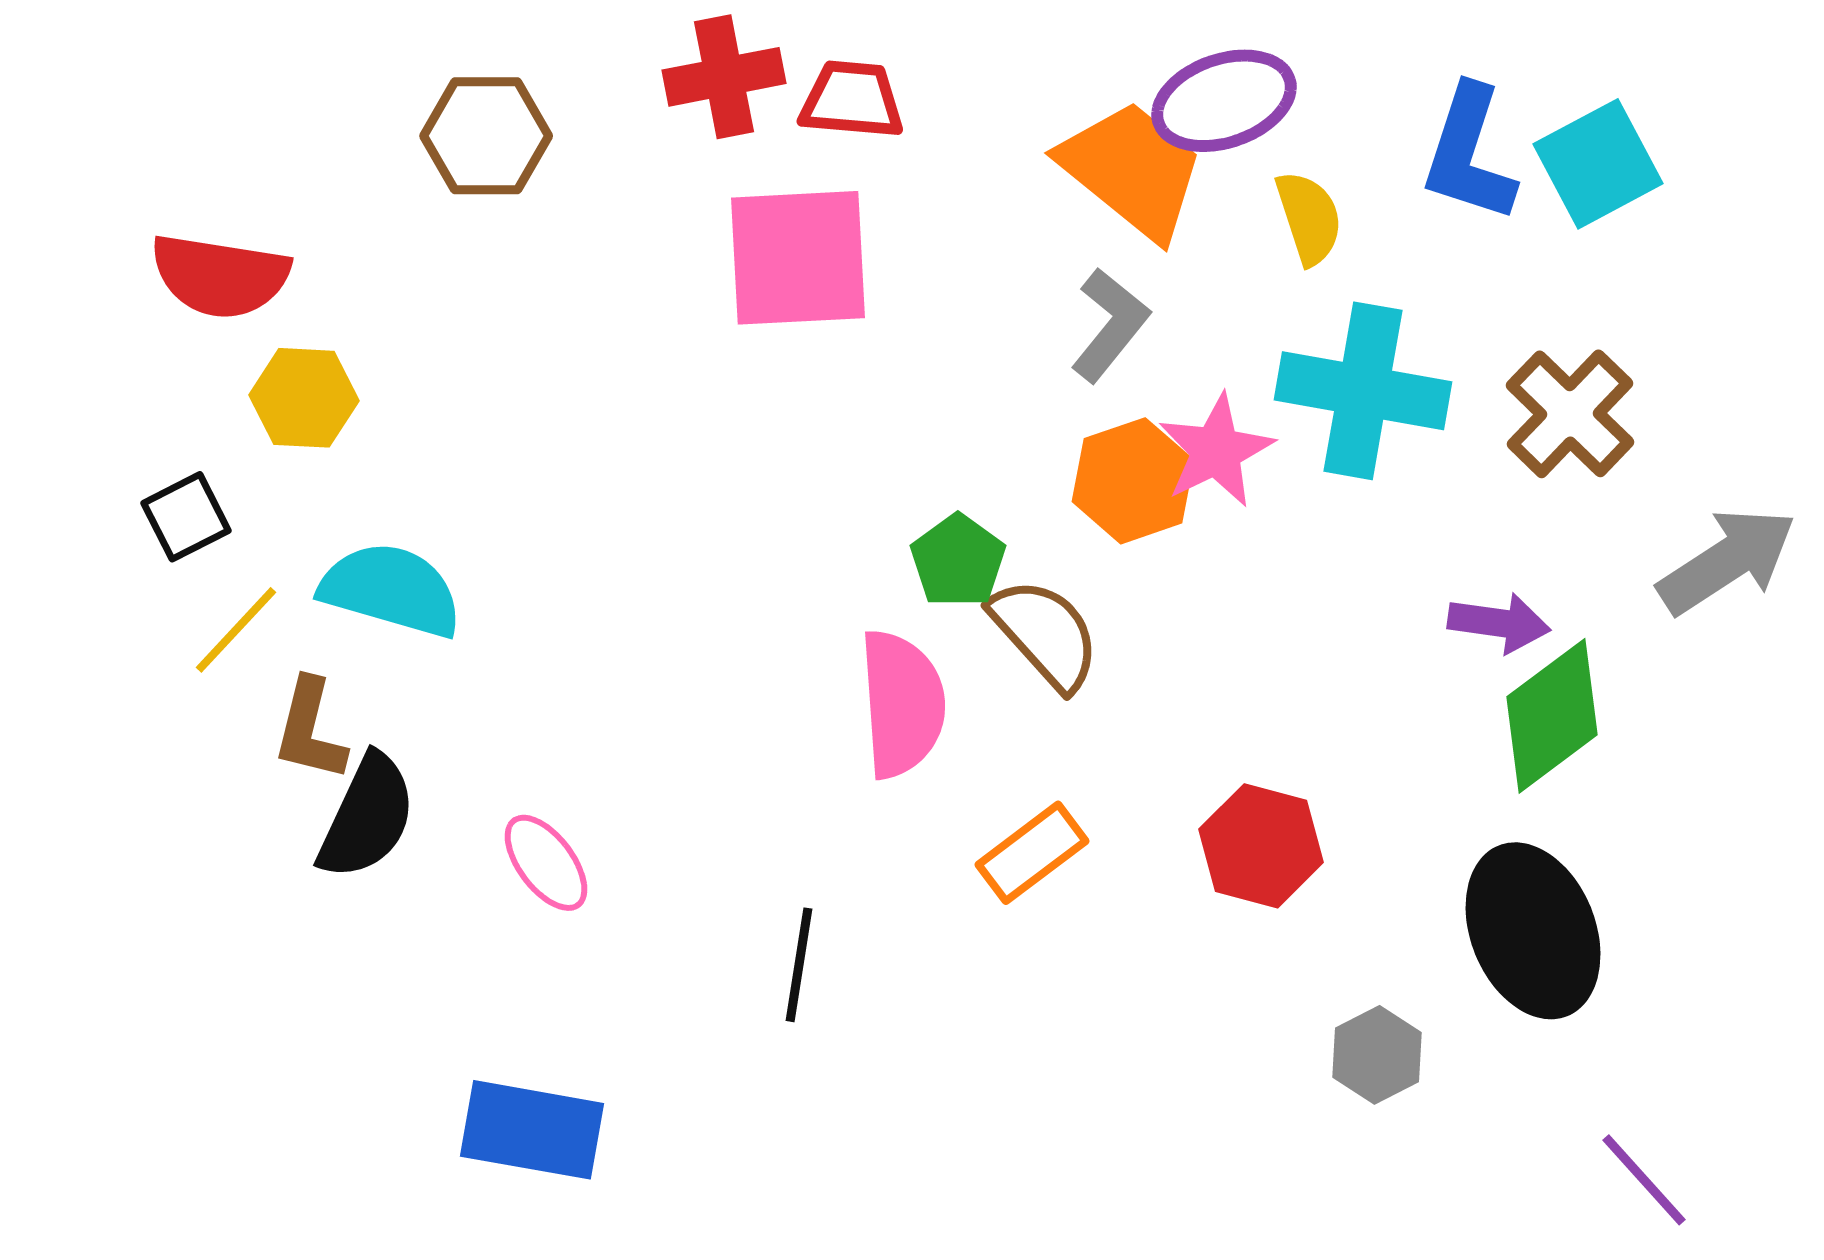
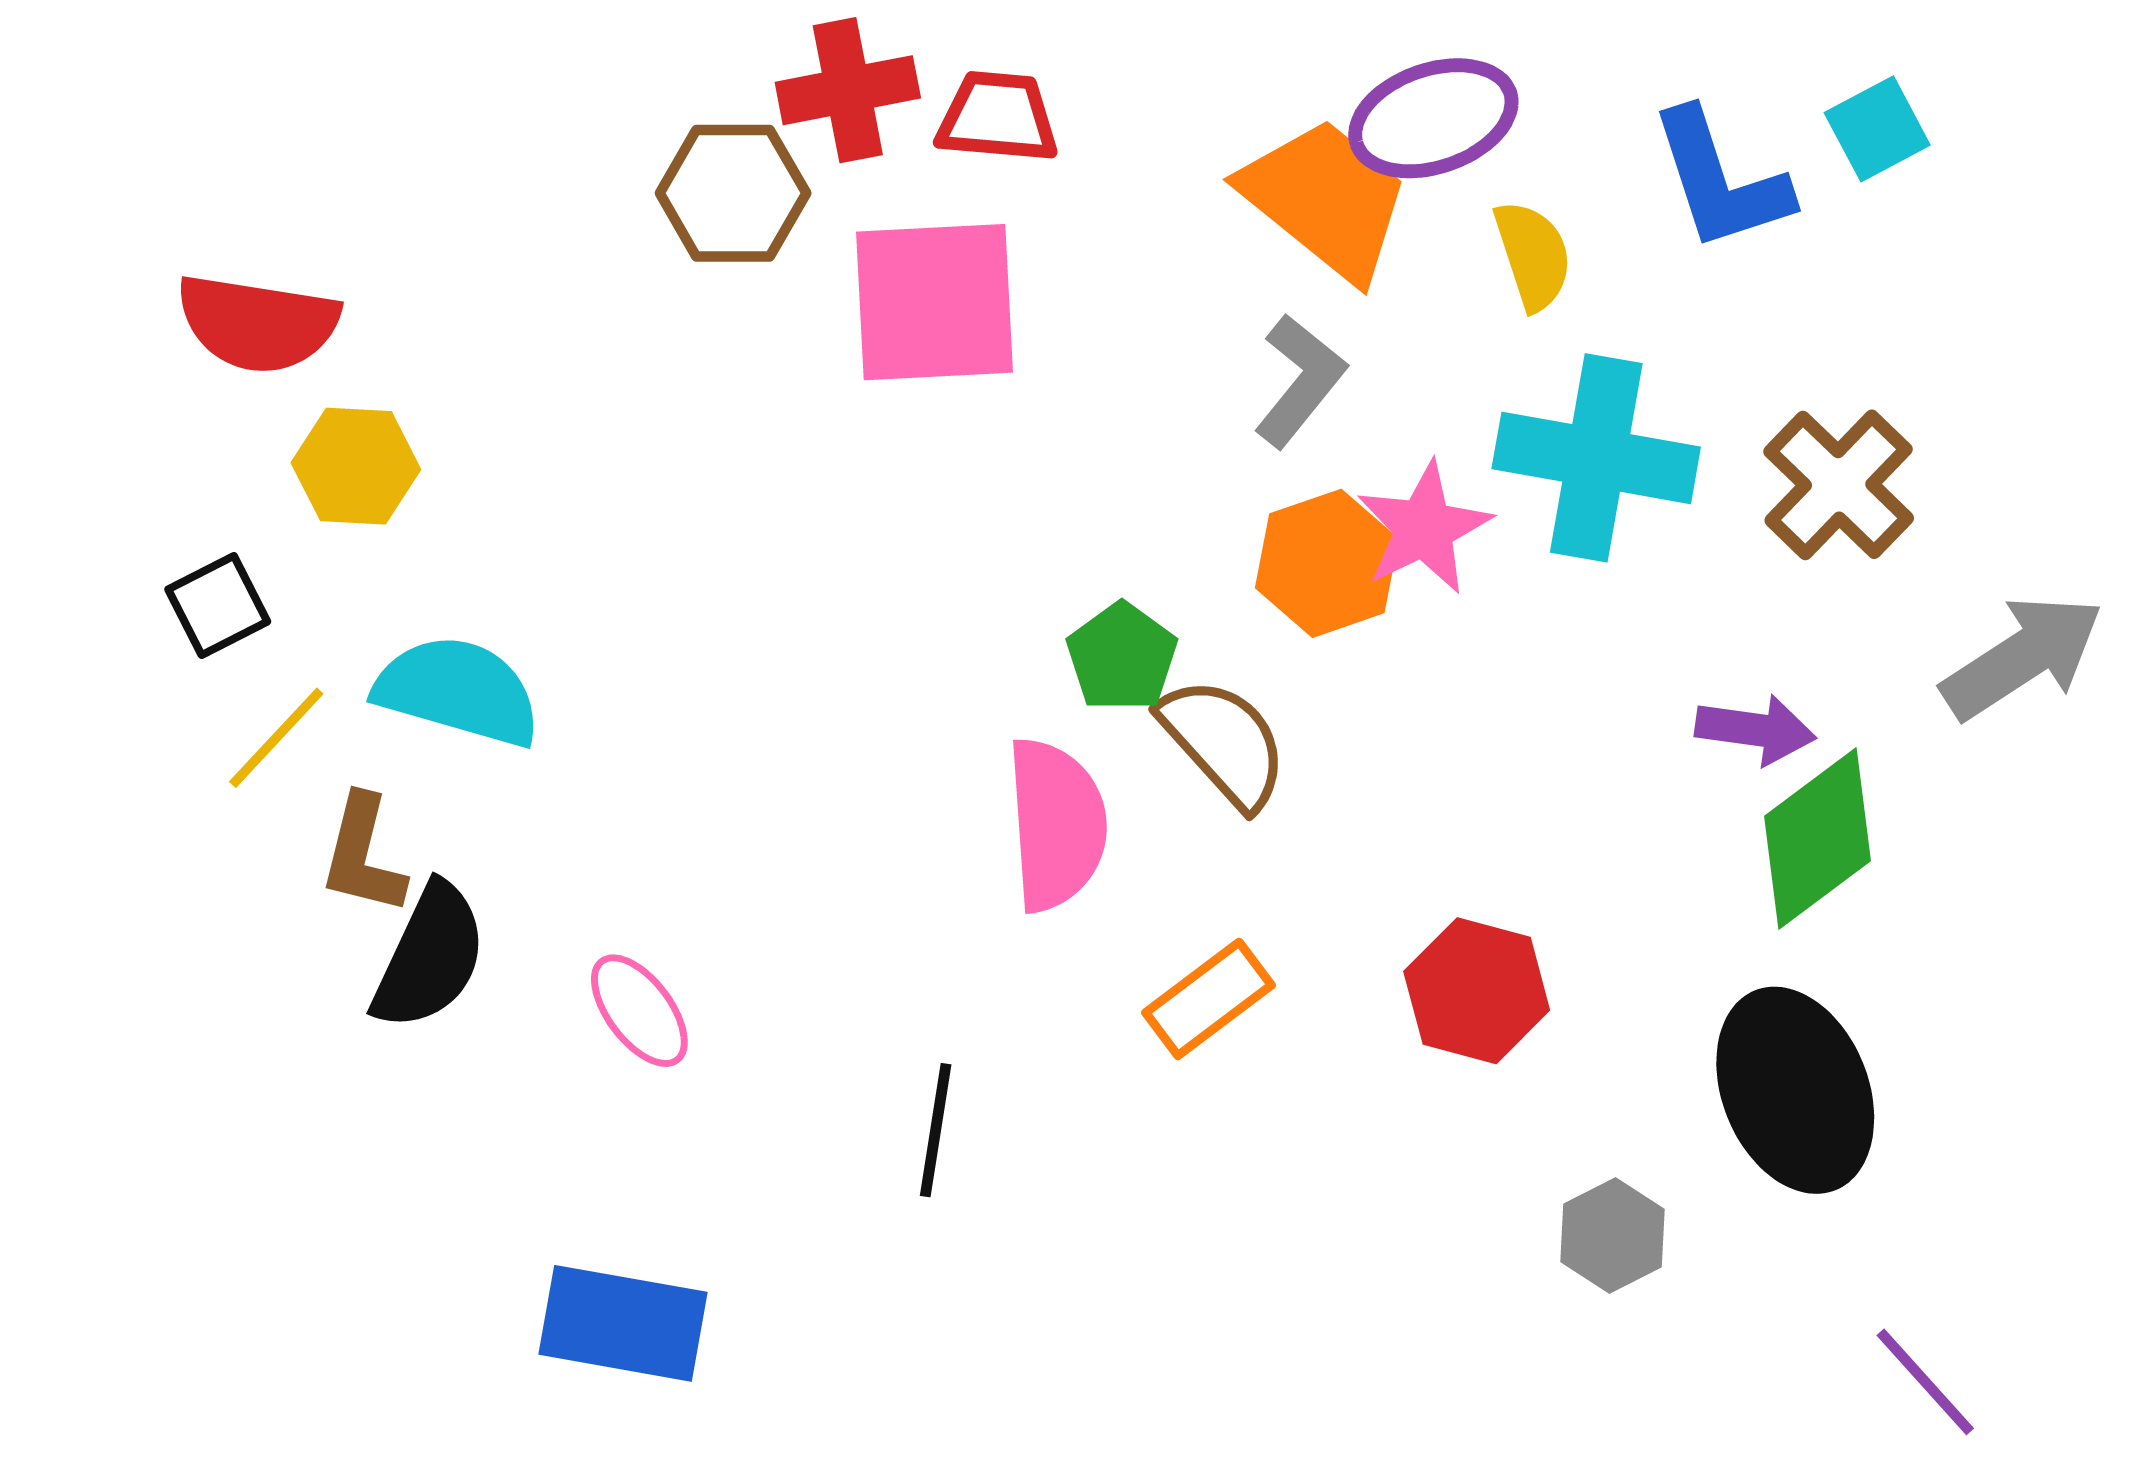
brown hexagon: (486, 136) -> (733, 193), moved
blue L-shape: (1469, 154) -> (1720, 180), turned -36
cyan square: (1598, 164) -> (1877, 129), moved, size x0.7

